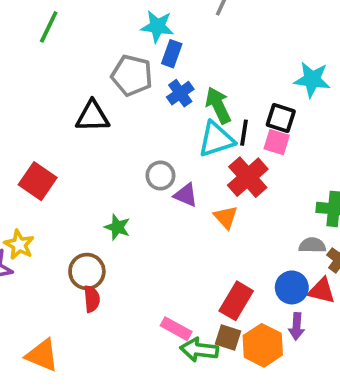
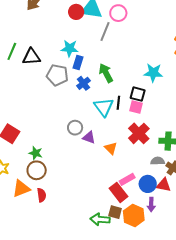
green arrow: (218, 105) -> (106, 73), moved
black triangle: (92, 116) -> (31, 57), moved
cyan triangle: (216, 139) -> (104, 107), turned -45
red cross: (248, 177) -> (139, 133), moved
green star: (117, 227) -> (36, 153), moved
brown circle: (87, 271) -> (37, 170), moved
red rectangle: (236, 301) -> (118, 192), turned -66
pink rectangle: (176, 329) -> (127, 179), moved, turned -56
orange triangle: (42, 355) -> (21, 189), moved, turned -42

